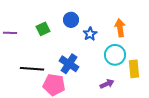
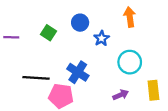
orange arrow: (120, 28) -> (130, 17), moved
green square: (43, 29) -> (48, 33), turned -32
yellow rectangle: (134, 69) -> (153, 90), moved

